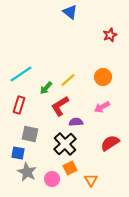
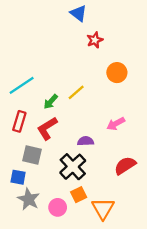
red star: (110, 35) -> (95, 40), moved
orange circle: (103, 77) -> (117, 73), moved
red L-shape: (60, 106) -> (47, 128), moved
orange triangle: (91, 180) -> (103, 209), size x1.5

